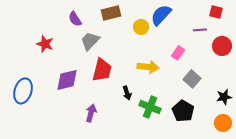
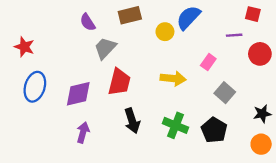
red star: (45, 44) -> (24, 47), moved
blue ellipse: (23, 91) -> (35, 87), moved
black arrow: (127, 93) -> (132, 121), moved, size x1.5
purple arrow: (91, 113) -> (83, 132), moved

